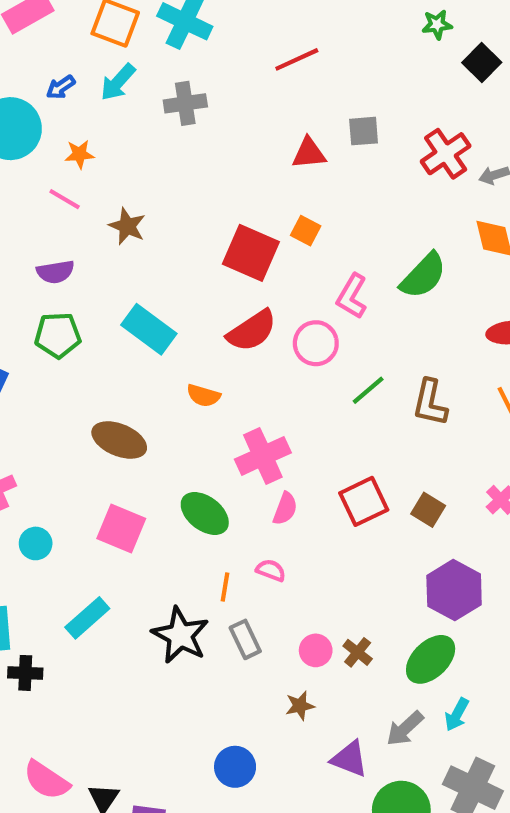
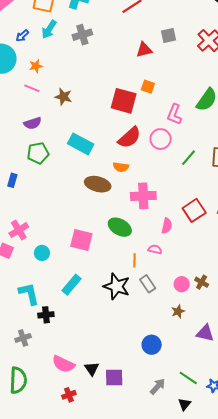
orange semicircle: (203, 396) -> (121, 167), moved
brown ellipse: (119, 440) -> (98, 184), moved
pink cross: (263, 456) -> (143, 196), turned 30
pink semicircle: (285, 509) -> (167, 226), moved

